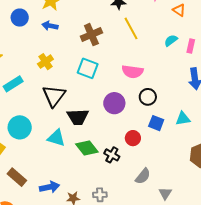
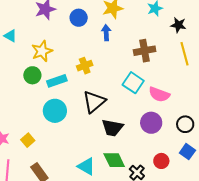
blue arrow: (50, 26) -> (106, 33), turned 63
yellow cross: (45, 62) -> (85, 66), moved
pink semicircle: (132, 72) -> (159, 94), moved
cyan circle: (20, 127) -> (55, 111), moved
cyan triangle: (56, 138) -> (86, 166), moved

